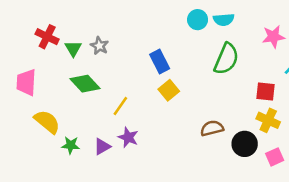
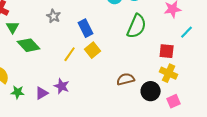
gray star: (99, 46) -> (54, 16), moved
green triangle: (73, 48) -> (13, 27), moved
yellow line: (120, 106) -> (70, 54), moved

